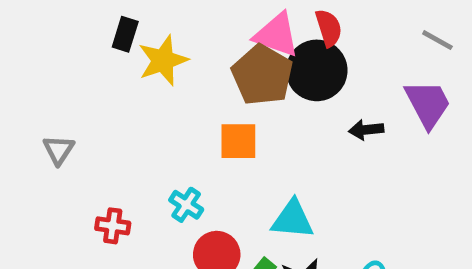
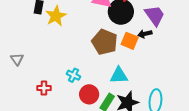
brown pentagon: (262, 75) -> (105, 42), moved
purple trapezoid: (428, 104) -> (155, 15), moved
orange square: (238, 141) -> (130, 41), moved, turned 30

